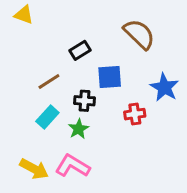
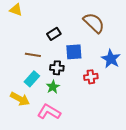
brown line: (49, 81) -> (33, 55), turned 42
yellow arrow: (34, 169) -> (20, 99), moved

